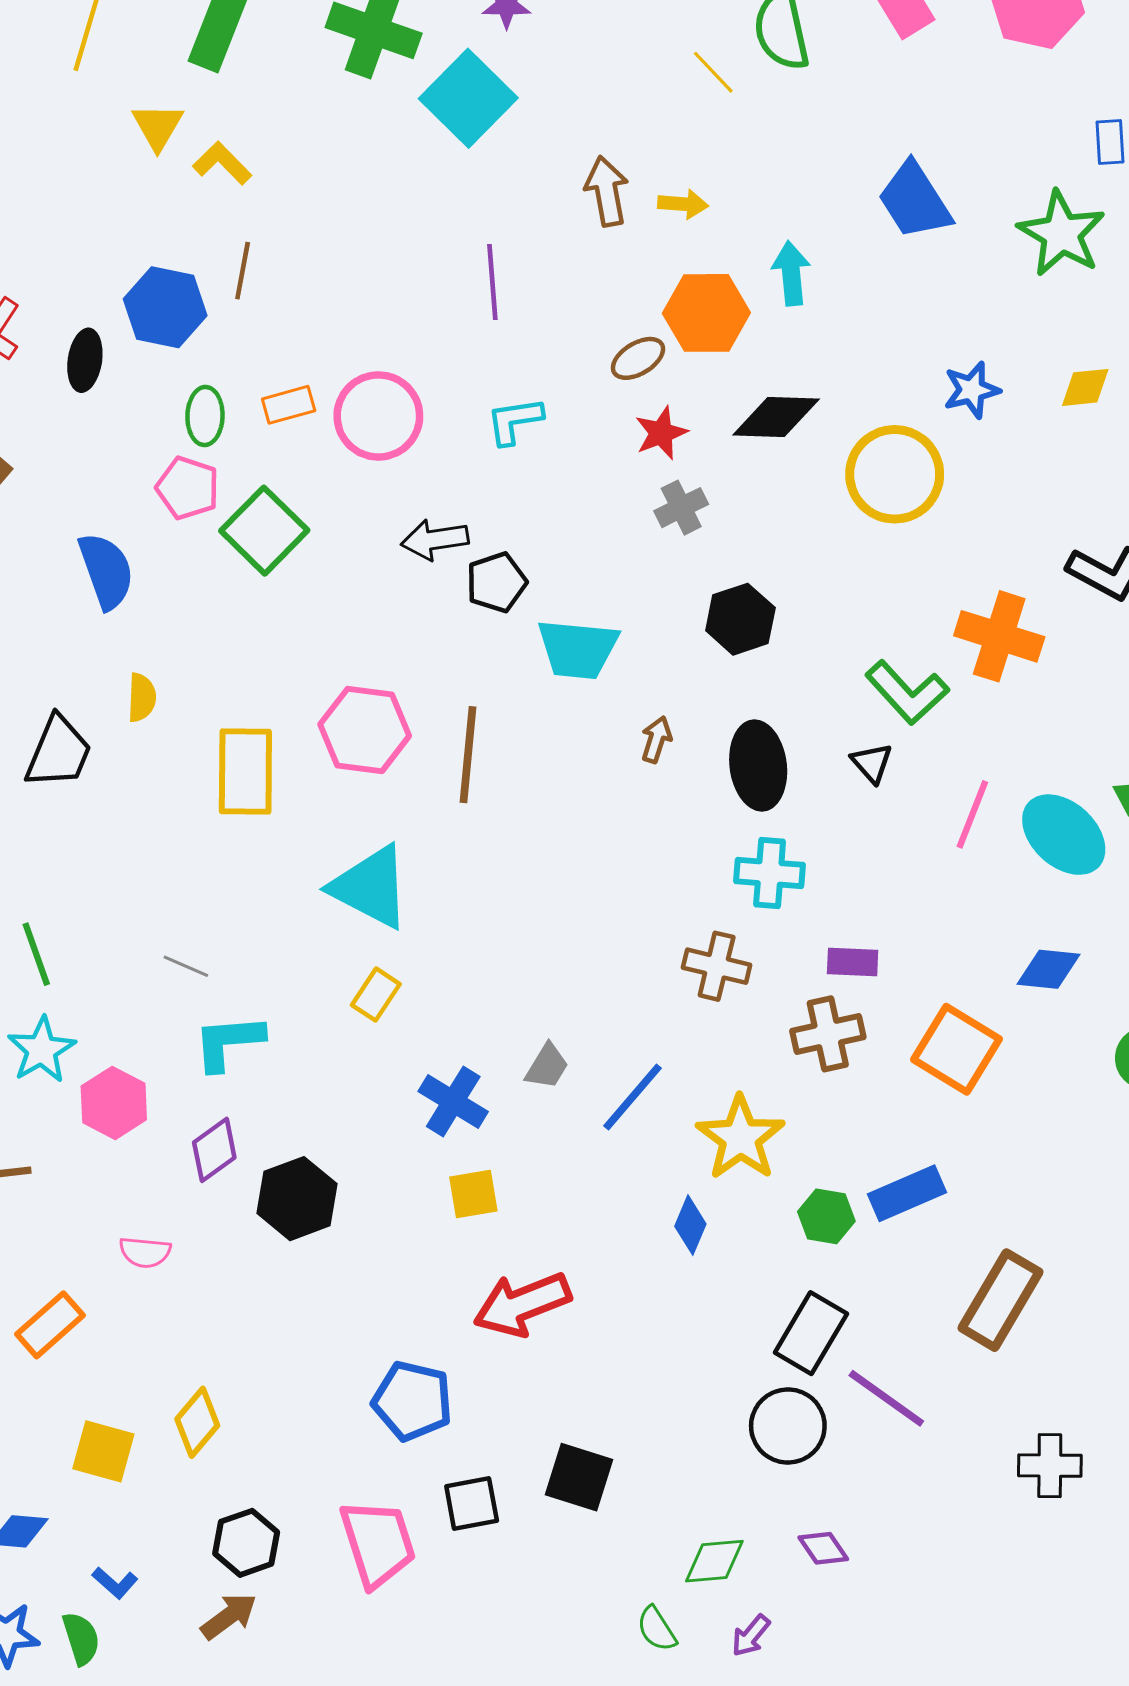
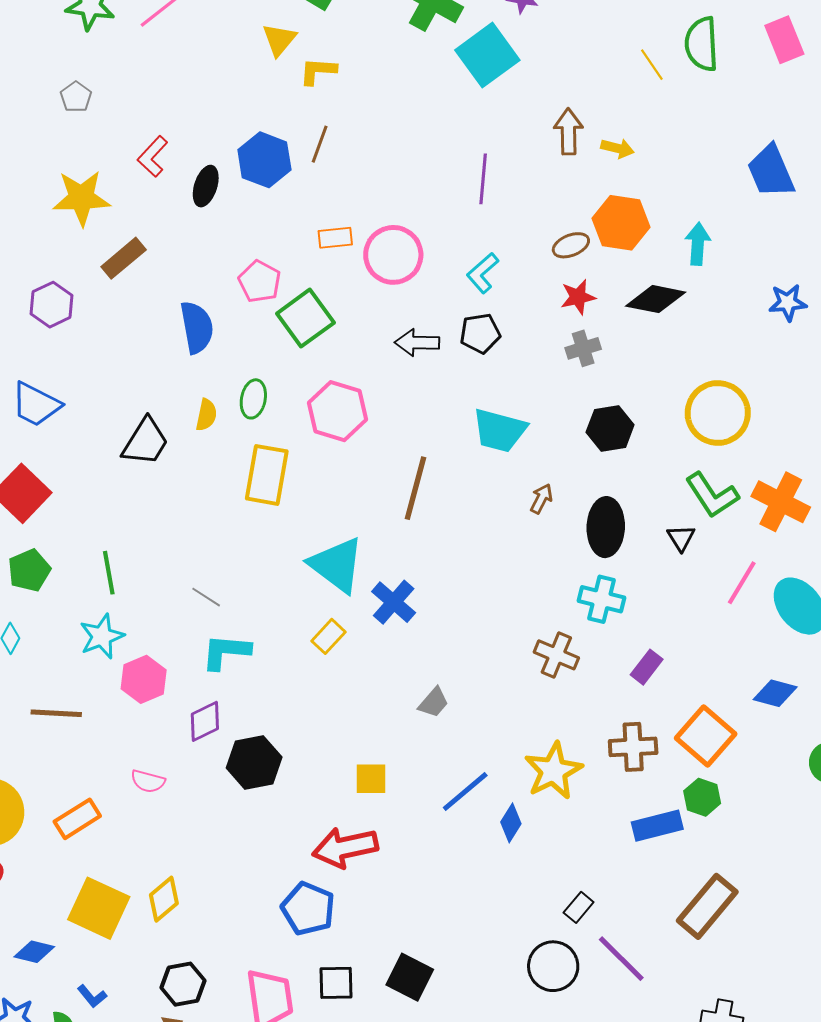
yellow L-shape: (222, 163) -> (318, 71), turned -51
cyan arrow: (791, 273) -> (698, 244), moved
green ellipse: (205, 416) -> (253, 399), moved
cyan L-shape: (514, 421) -> (483, 273), turned -42
yellow circle: (895, 474) -> (718, 413), moved
black pentagon: (496, 582) -> (480, 333), moved
orange cross: (999, 636) -> (781, 502), moved
pink hexagon: (365, 730) -> (337, 411), moved
purple rectangle: (853, 962) -> (647, 667), turned -64
brown cross: (828, 1034) -> (633, 747), moved
blue line: (632, 1097) -> (465, 791), moved
blue cross: (453, 1102) -> (394, 602), moved
green hexagon: (826, 1216) -> (702, 797), moved
red arrow: (522, 1304) -> (345, 848), moved
black rectangle: (811, 1333) -> (579, 907), size x0.6
yellow square: (103, 1451) -> (99, 908), size x1.4

